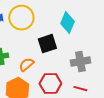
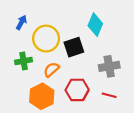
yellow circle: (21, 18) -> (46, 39), moved

